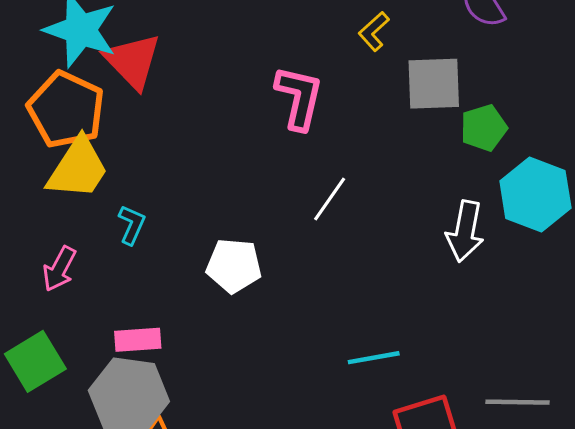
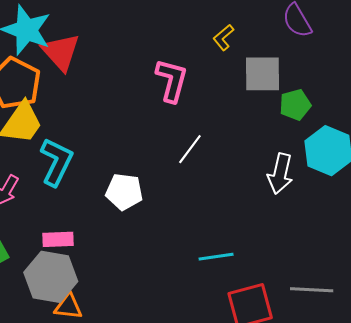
cyan L-shape: (132, 225) -> (56, 162), size x1.8

